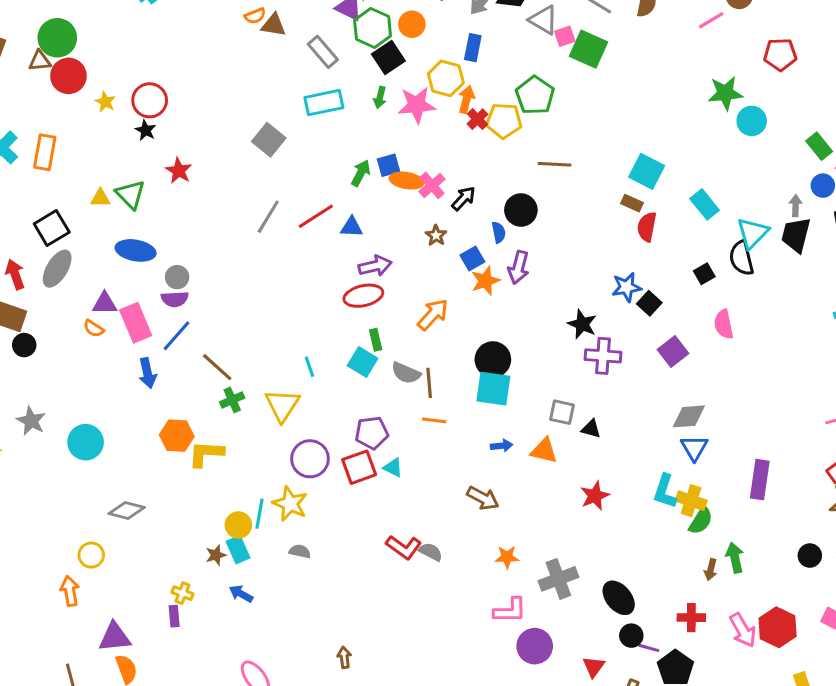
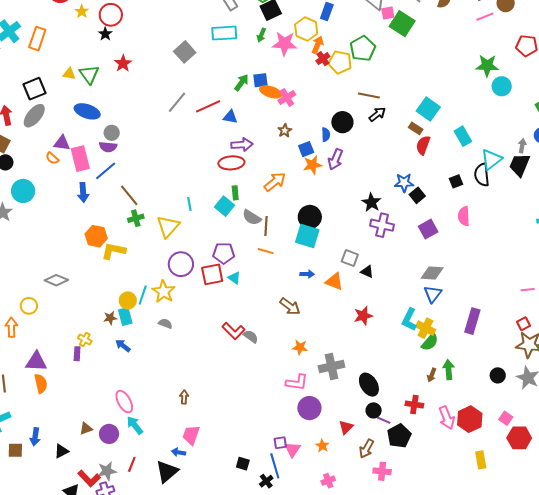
black arrow: (464, 198) -> (377, 114), moved
cyan circle: (86, 442) -> (23, 191), moved

